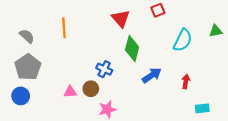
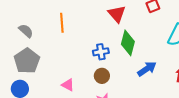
blue cross: (104, 69) -> (101, 52), moved, turned -35
brown circle: (91, 89) -> (102, 76), moved
pink triangle: (70, 92) -> (68, 85), turned 32

